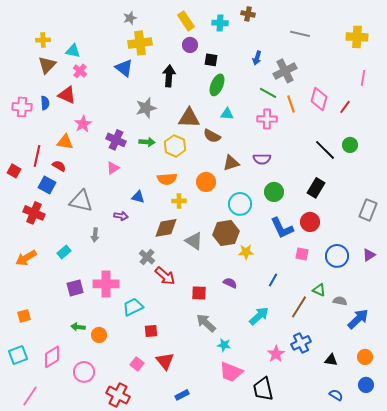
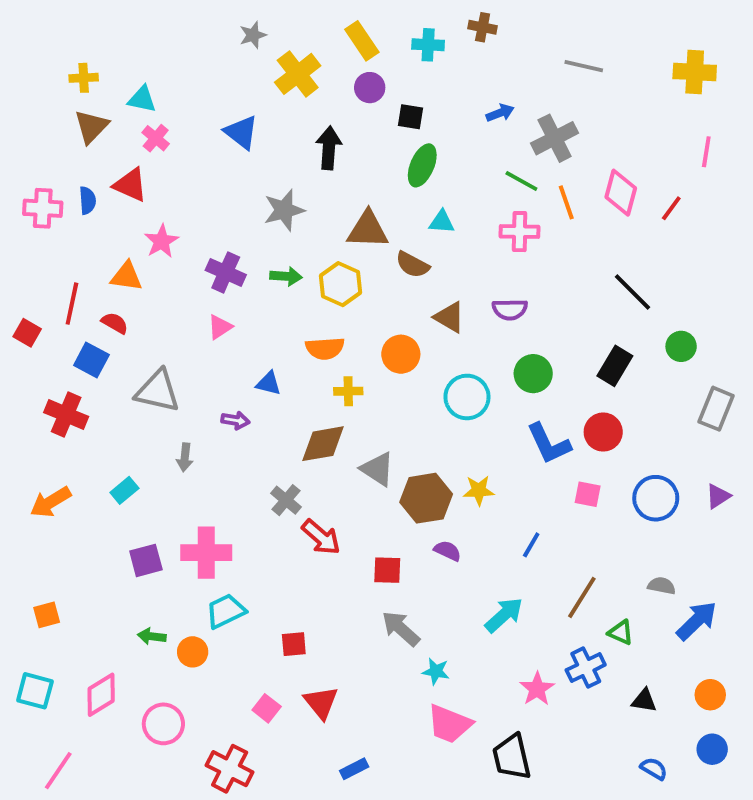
yellow cross: (140, 43) -> (298, 74), moved, turned -30
blue arrow: (257, 58) -> (500, 113), turned -128
green circle: (350, 145) -> (681, 346), moved
brown triangle: (231, 163) -> (449, 317), turned 48
brown hexagon: (226, 233) -> (426, 498), moved
green triangle: (319, 290) -> (621, 632), moved
cyan trapezoid: (133, 307) -> (226, 611), moved
cyan square: (18, 355) -> (35, 691), turned 36

